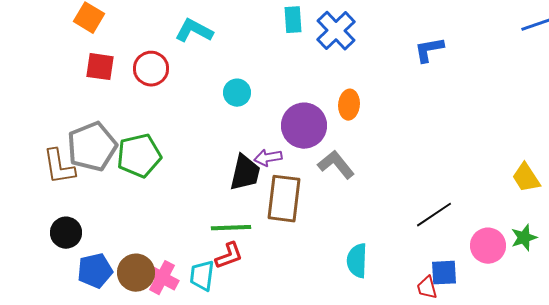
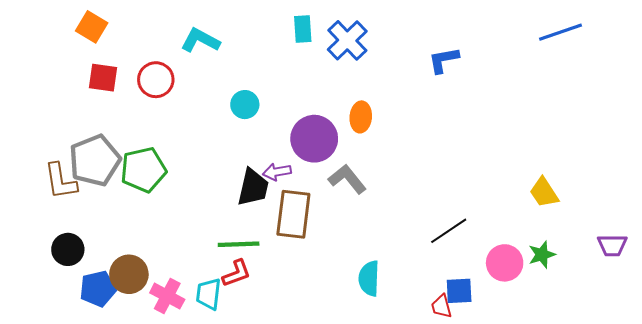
brown circle: (136, 273) -> (129, 274), moved

